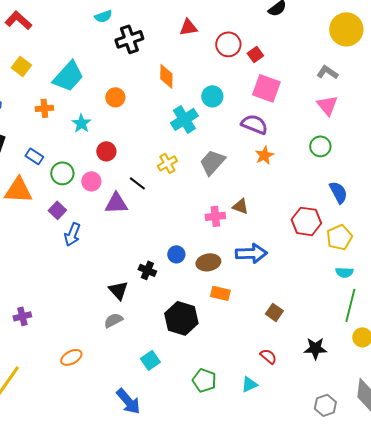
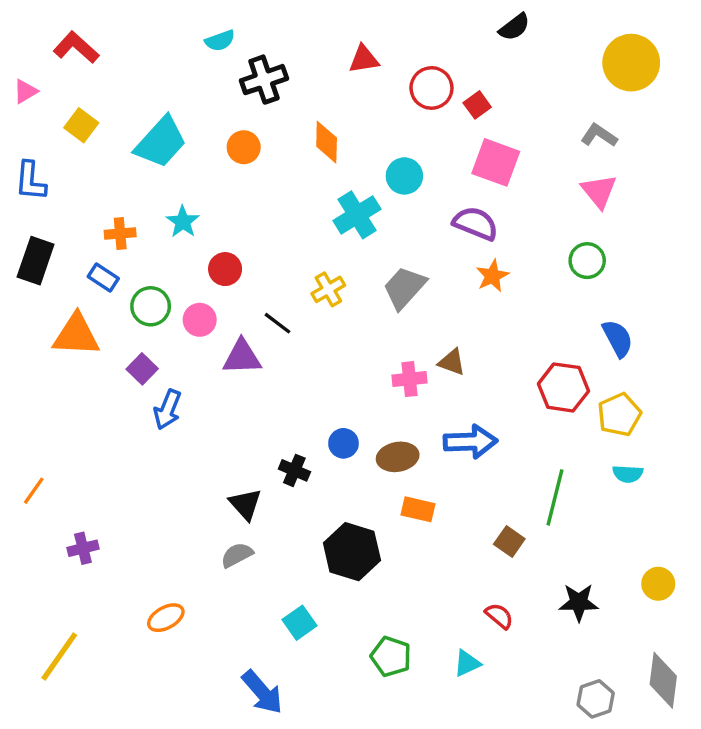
orange circle: (115, 97) -> (244, 147), moved
orange cross: (44, 108) -> (120, 234), moved
green line: (350, 305) -> (555, 497), moved

